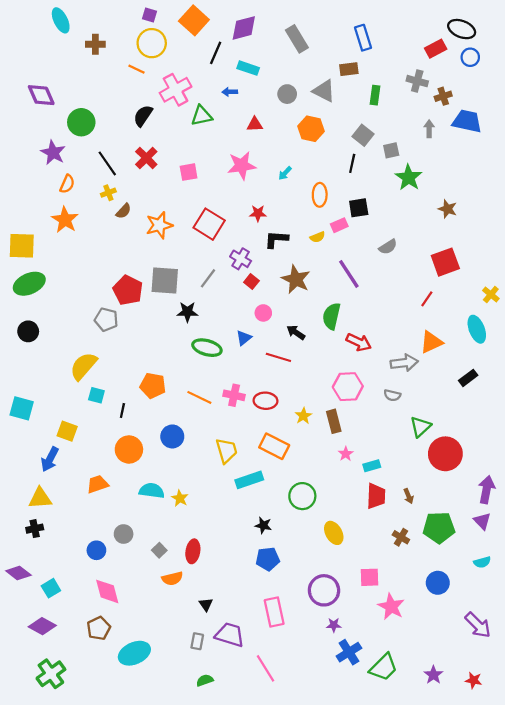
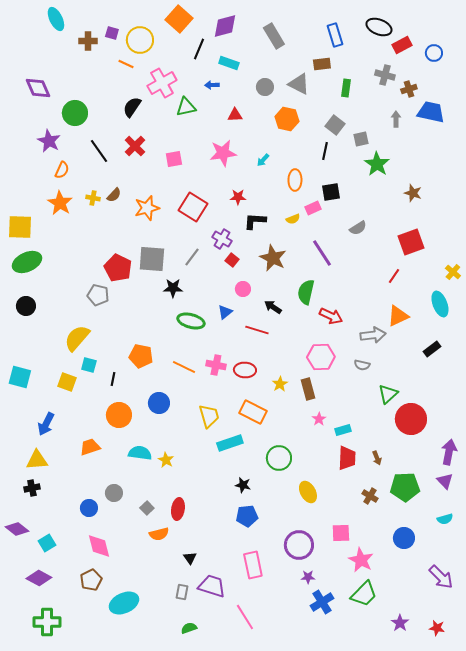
purple square: (150, 15) -> (112, 33), moved
black ellipse: (462, 29) -> (379, 27), moved
yellow cross: (108, 193) -> (93, 198), moved, turned 32
yellow square: (67, 431) -> (67, 382), moved
green trapezoid: (384, 667) -> (364, 594), moved
green cross: (51, 674) -> (47, 622), turned 36

